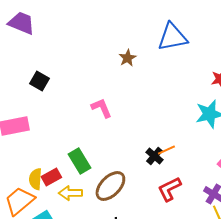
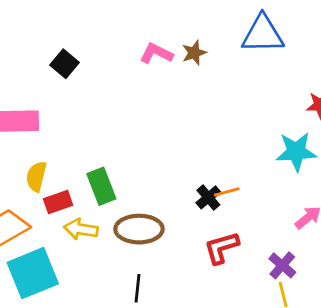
pink L-shape: (101, 108) -> (156, 53), moved, turned -50
yellow semicircle: (35, 179) -> (36, 176), moved
brown ellipse: (110, 186) -> (139, 229), turned 36

